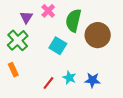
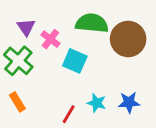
pink cross: (48, 11) -> (50, 39), moved
green semicircle: (73, 20) -> (92, 23), turned 90

